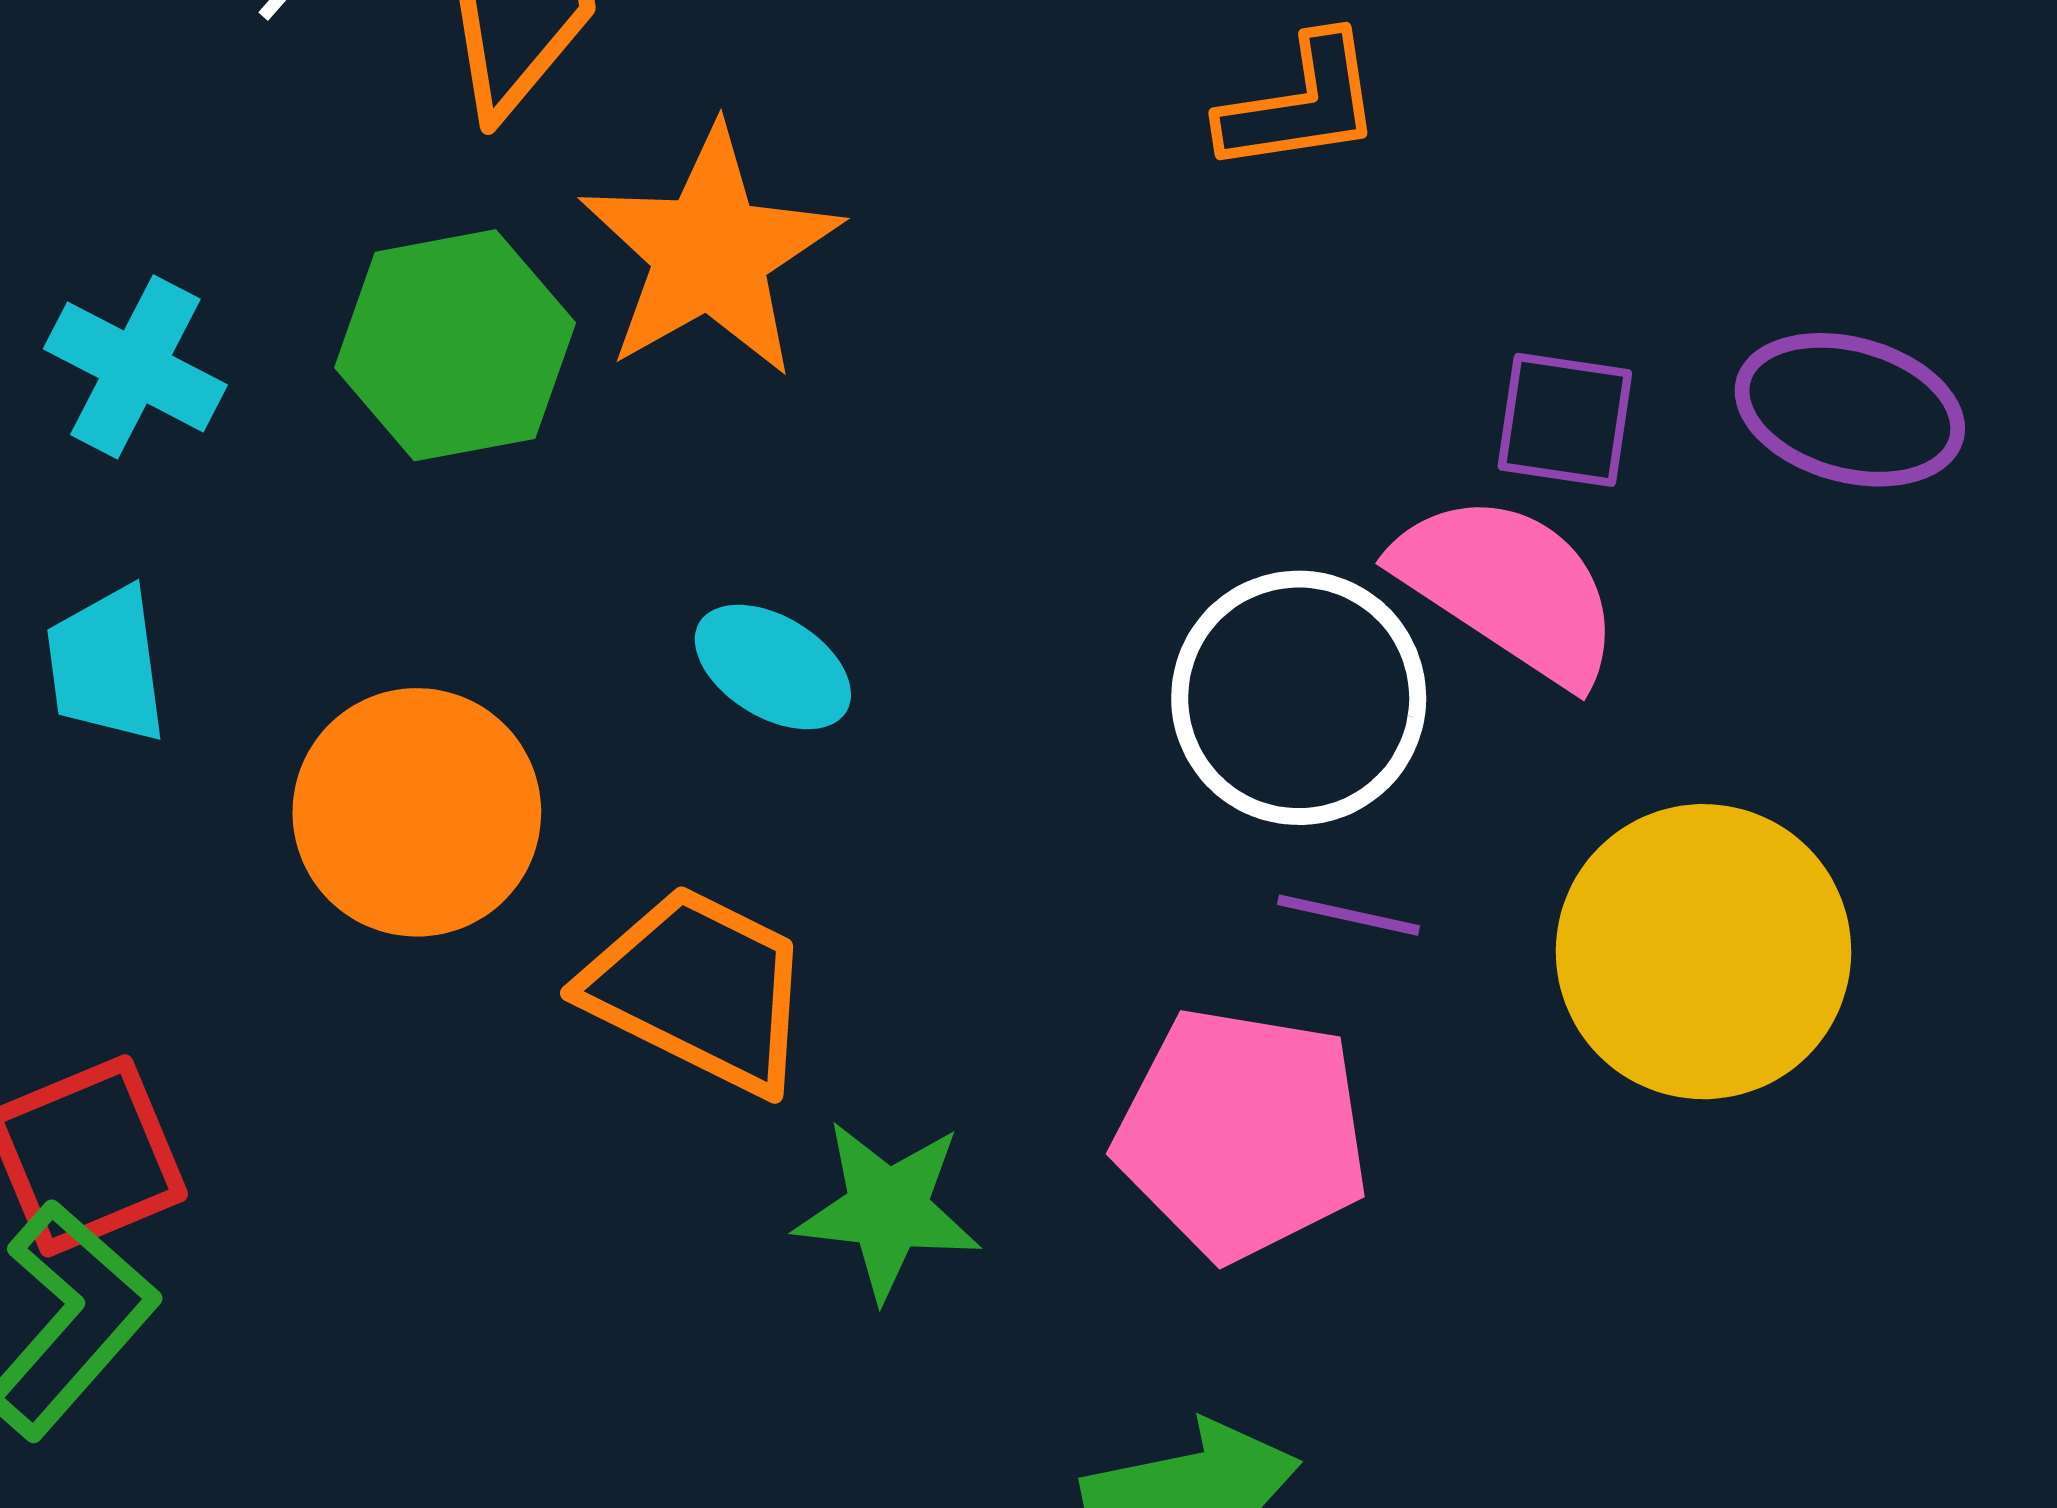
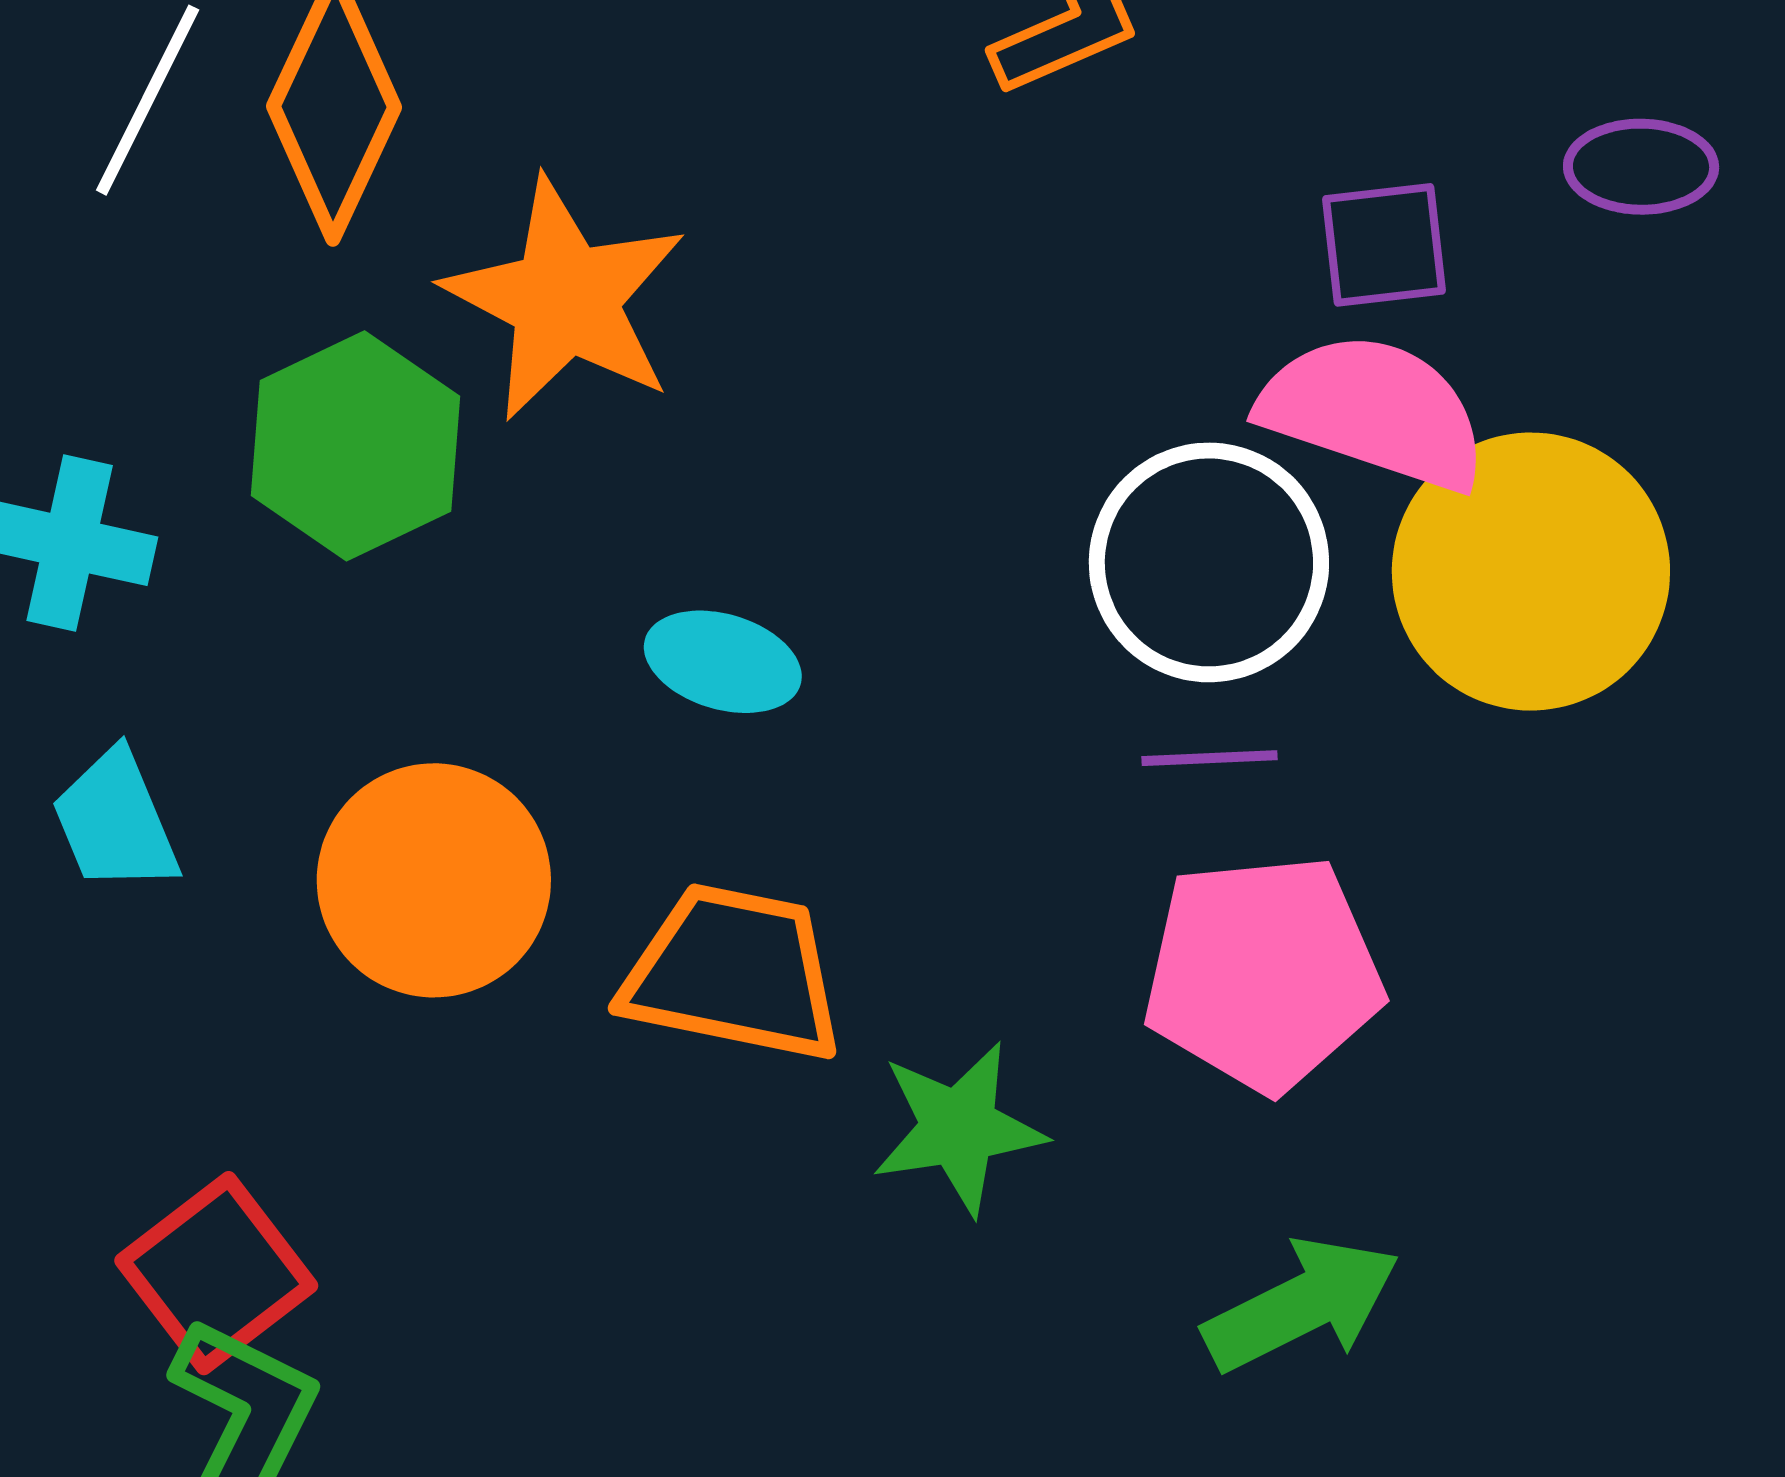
purple ellipse: (1850, 410) -> (1641, 167), size x0.7
purple line: (1349, 915) -> (1210, 758), moved
yellow circle: (1703, 952) -> (1531, 572), moved

